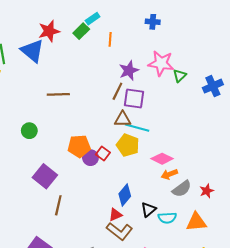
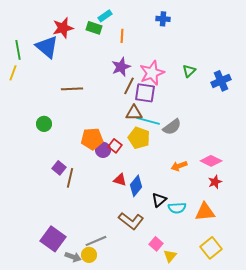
green rectangle: (81, 31) -> (94, 28), turned 63
pink star: (161, 63) -> (152, 73), moved, turned -30
purple star: (129, 71) -> (121, 67), moved
pink diamond: (162, 159) -> (211, 161), moved
purple square: (45, 176) -> (59, 168), size x0.6
gray semicircle: (182, 189) -> (172, 127), moved
brown line: (58, 205) -> (70, 178), moved
red triangle: (115, 215) -> (120, 180), moved, turned 40

